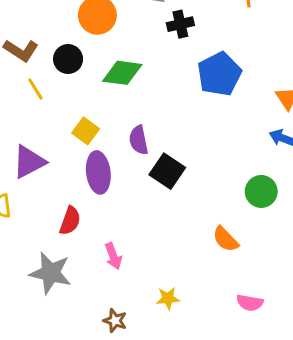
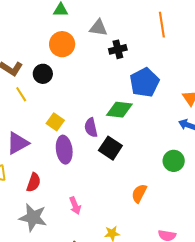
green diamond: (122, 73) -> (119, 110), moved
red semicircle: (70, 221) -> (34, 182), moved
orange semicircle: (226, 239) -> (139, 193), moved, turned 72

